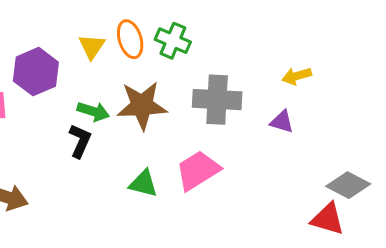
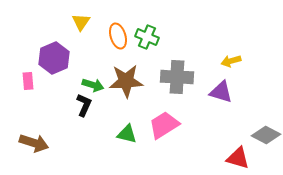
yellow triangle: (92, 47) -> (81, 22), moved
purple triangle: (282, 122) -> (221, 92), size x1.4
red triangle: (328, 219) -> (238, 158), moved

